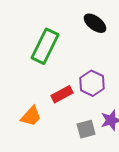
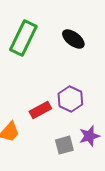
green rectangle: (45, 46) -> (23, 38), moved

